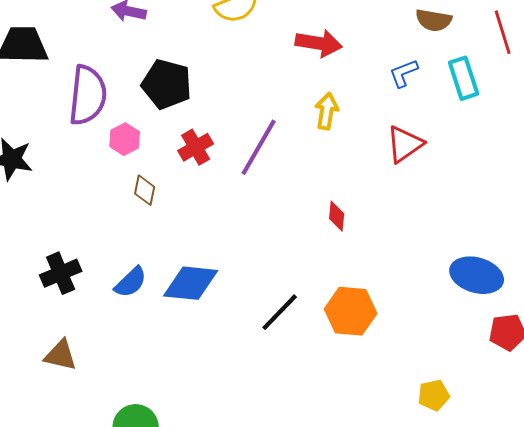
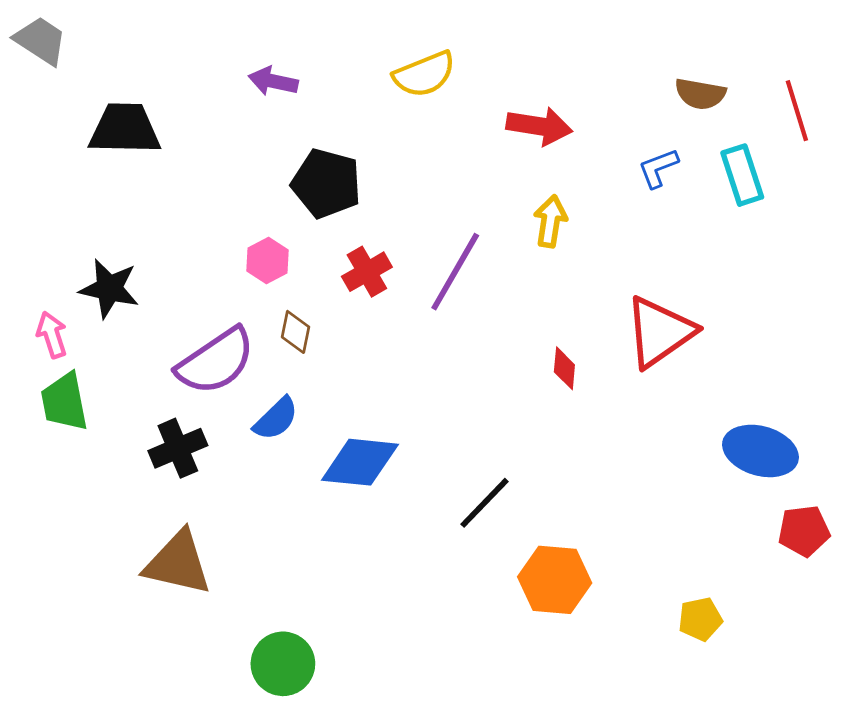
purple semicircle: (88, 95) -> (216, 361), moved, turned 50
red triangle: (405, 144) -> (660, 332), moved, size x1.4
blue semicircle: (131, 282) -> (276, 419), moved
orange hexagon: (351, 311) -> (555, 580), moved
brown triangle: (61, 355) -> (178, 563), size x1.5

